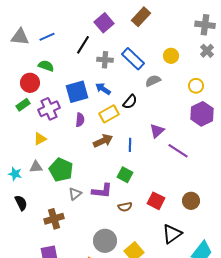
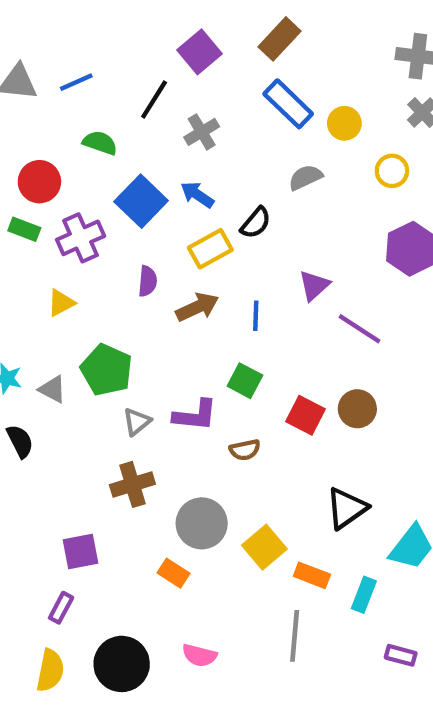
blue rectangle: (133, 59) -> (288, 104), moved
gray cross: (105, 60) -> (202, 132), turned -35
green semicircle: (46, 66) -> (100, 143), moved
yellow circle: (196, 86) -> (392, 171), moved
blue square: (77, 92) -> (141, 201), turned -30
green rectangle: (23, 105) -> (24, 229), turned 56
purple semicircle: (80, 120) -> (148, 281), moved
gray triangle: (36, 167) -> (52, 389), moved, turned 32
red square: (156, 201) -> (305, 415), moved
brown circle: (191, 201) -> (357, 409), moved
brown cross: (54, 219) -> (132, 484), moved

